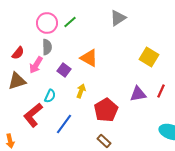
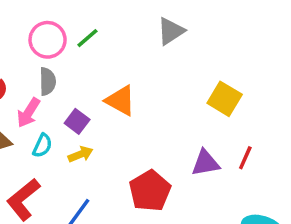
yellow arrow: (81, 91) -> (81, 154), moved, turned 48
cyan semicircle: (50, 96) -> (42, 146), moved

